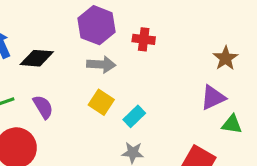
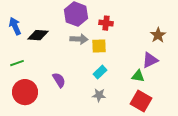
yellow square: (101, 102) -> (99, 46), moved, turned -35
purple semicircle: (43, 107) -> (59, 80), moved
green triangle: (232, 124) -> (138, 76), moved

